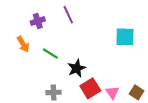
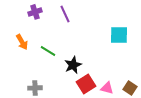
purple cross: (38, 21) -> (35, 12), moved
gray cross: (54, 92) -> (35, 88), moved
pink triangle: (112, 92) -> (107, 88), turned -40

